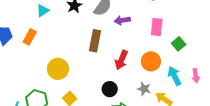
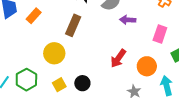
brown rectangle: (95, 41) -> (73, 25), moved
black circle: (110, 89) -> (82, 83), moved

